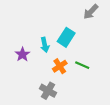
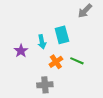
cyan rectangle: (66, 37) -> (62, 35), turned -48
gray cross: (48, 91) -> (45, 85), turned -35

